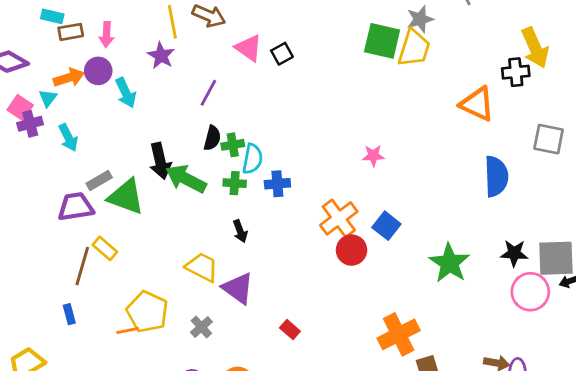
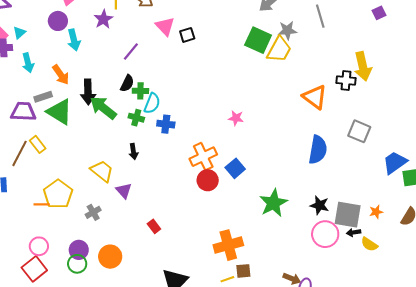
orange arrow: (69, 78) -> (61, 75), moved, turned 60
purple triangle: (238, 288) -> (124, 191), size x0.7

